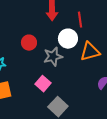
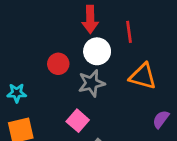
white circle: (68, 39) -> (97, 51), moved
orange triangle: (90, 52) -> (143, 76), turned 30

